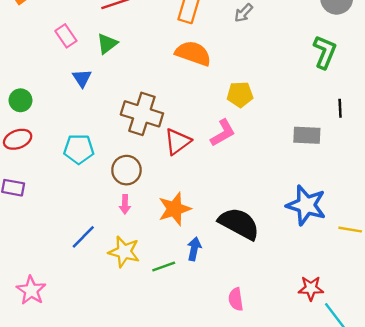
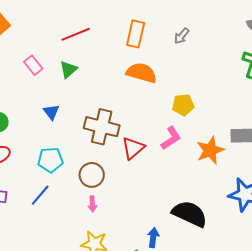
blue triangle: (82, 78) -> (51, 112), moved
orange star: (175, 209) -> (210, 150), moved
blue line: (83, 237) -> (40, 195), moved

